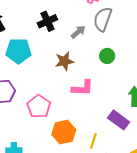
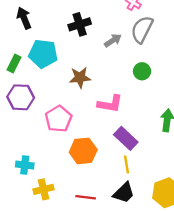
brown star: (64, 61) -> (80, 78), moved
purple rectangle: (119, 120) -> (126, 138), moved
yellow line: (93, 141) -> (126, 164), moved, turned -35

